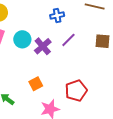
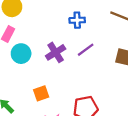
cyan circle: (22, 39) -> (21, 54), moved

